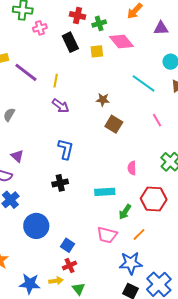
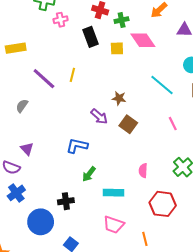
purple line: (26, 72) -> (44, 79), moved
purple arrow: (61, 106) -> (99, 116), moved
blue L-shape: (66, 149) -> (77, 146), turned -95
black cross: (60, 183) -> (66, 201), moved
green arrow: (125, 212) -> (89, 174), moved
orange line: (139, 234) -> (145, 239), turned -64
pink trapezoid: (107, 235) -> (114, 225), moved

